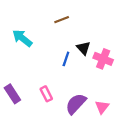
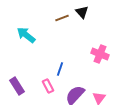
black triangle: (83, 48) -> (82, 12), moved
blue line: (66, 59) -> (60, 69), moved

